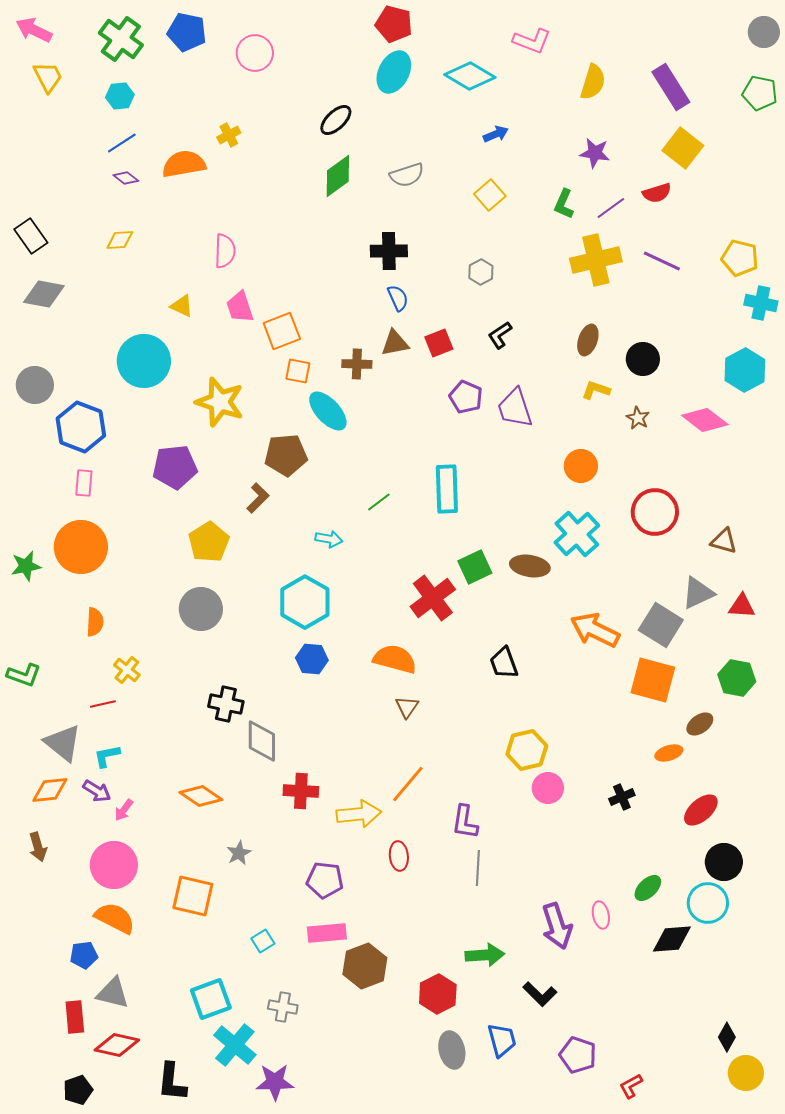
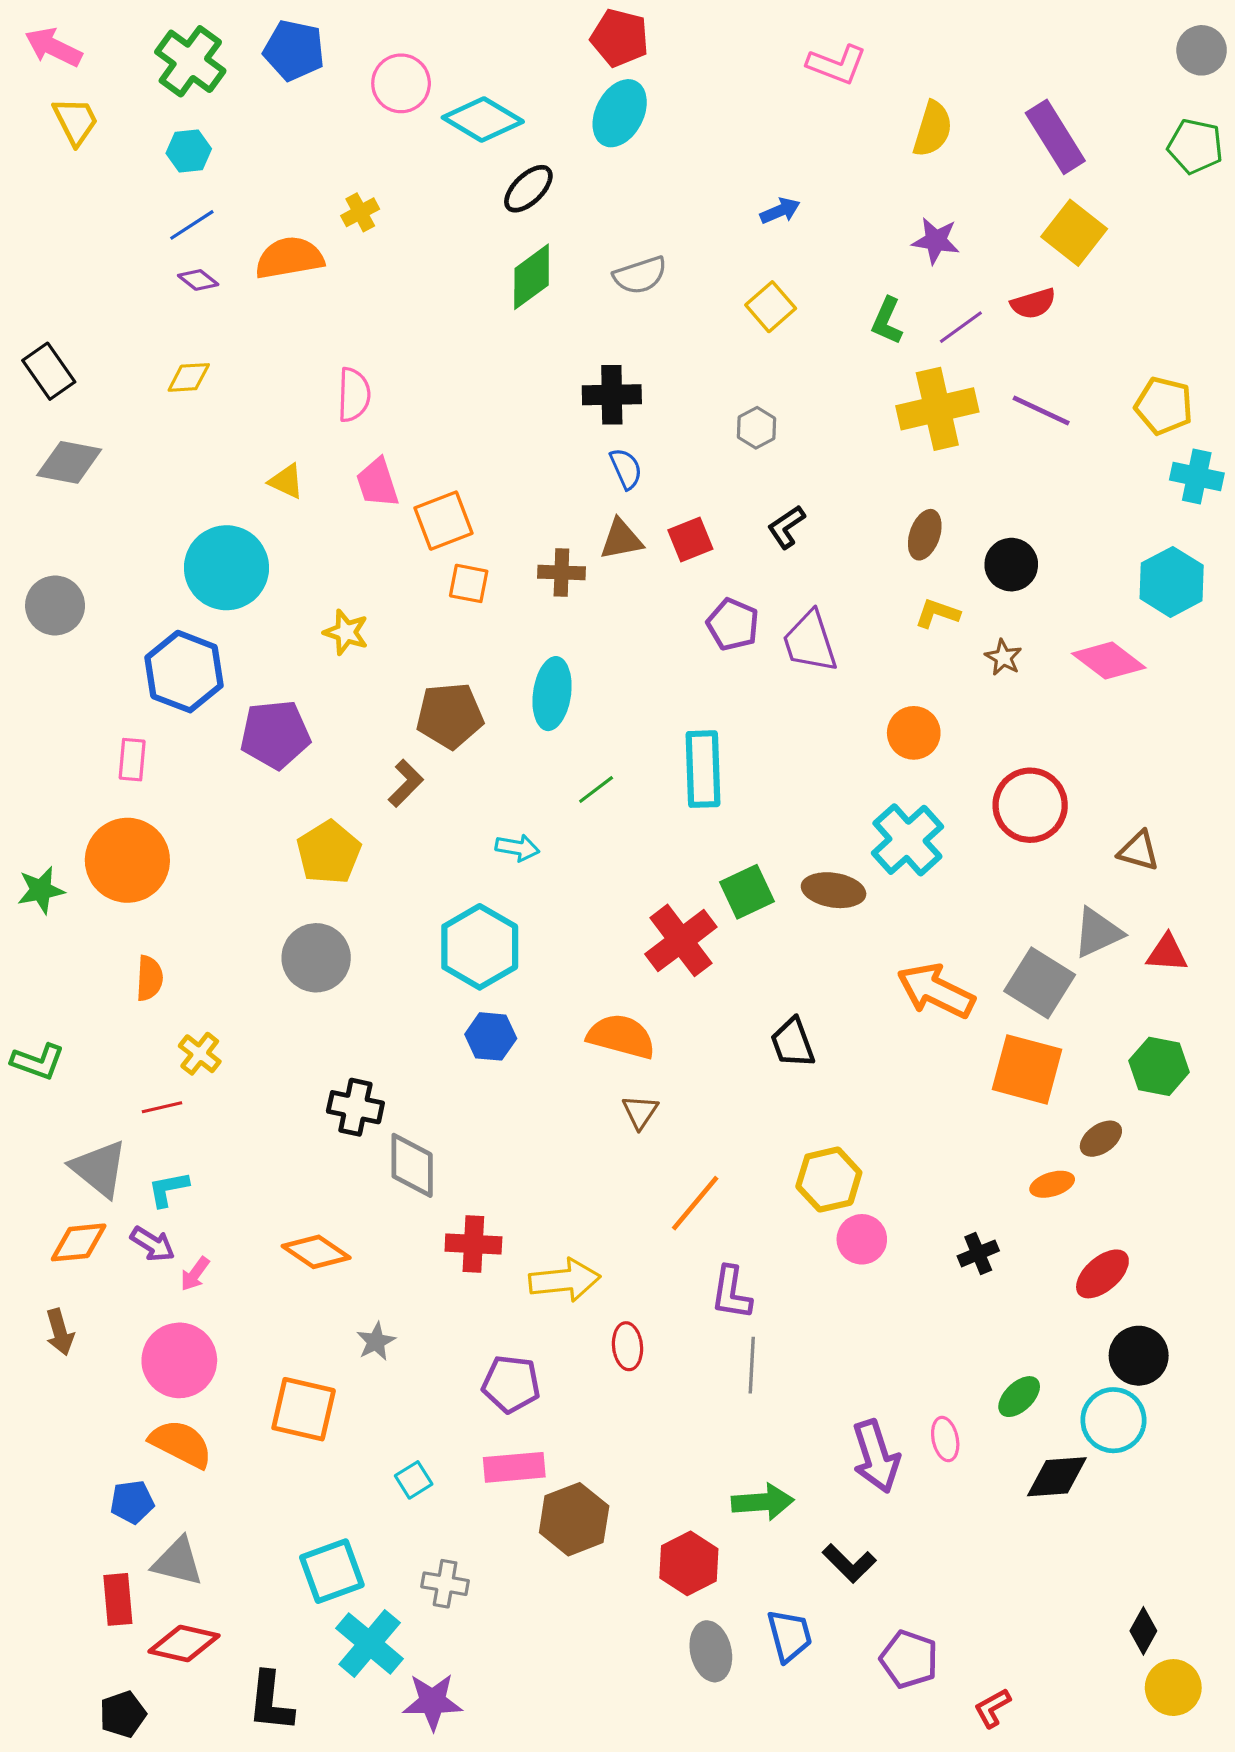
cyan diamond: (470, 76) -> (483, 120), moved
yellow star: (220, 402) -> (346, 632), size x0.6
cyan ellipse: (328, 411) -> (552, 694), moved, turned 51
blue hexagon: (81, 427) -> (184, 672), moved
orange line: (408, 784) -> (695, 1203), moved

